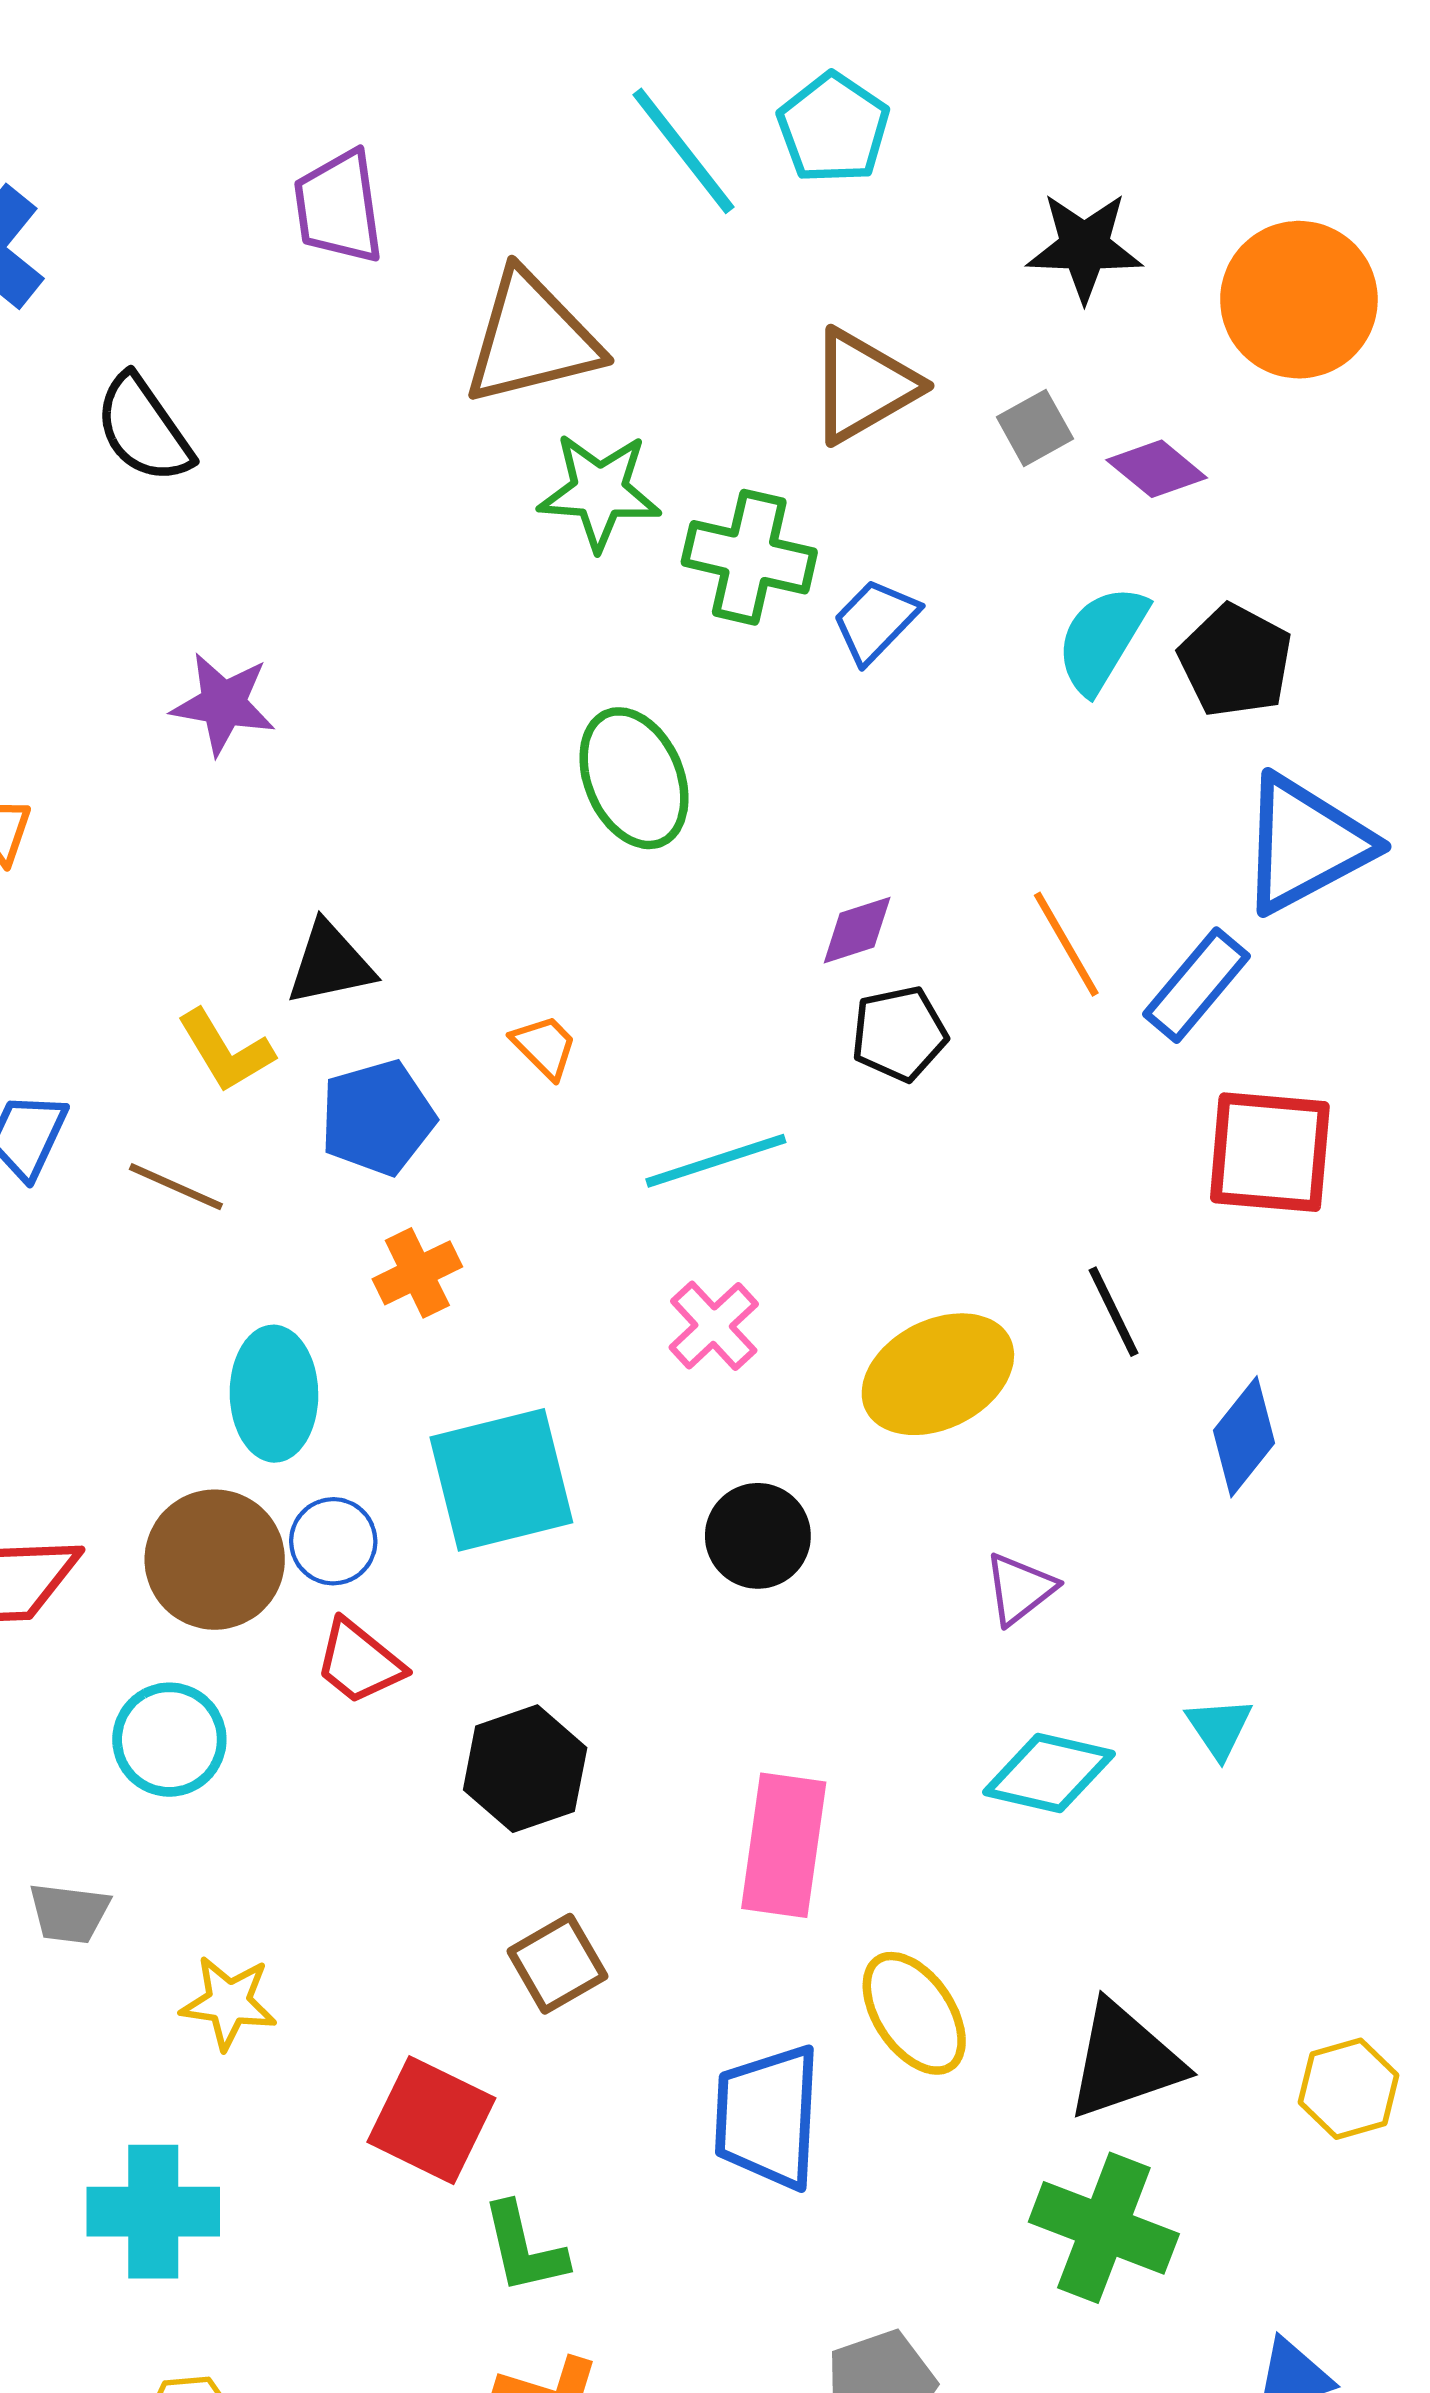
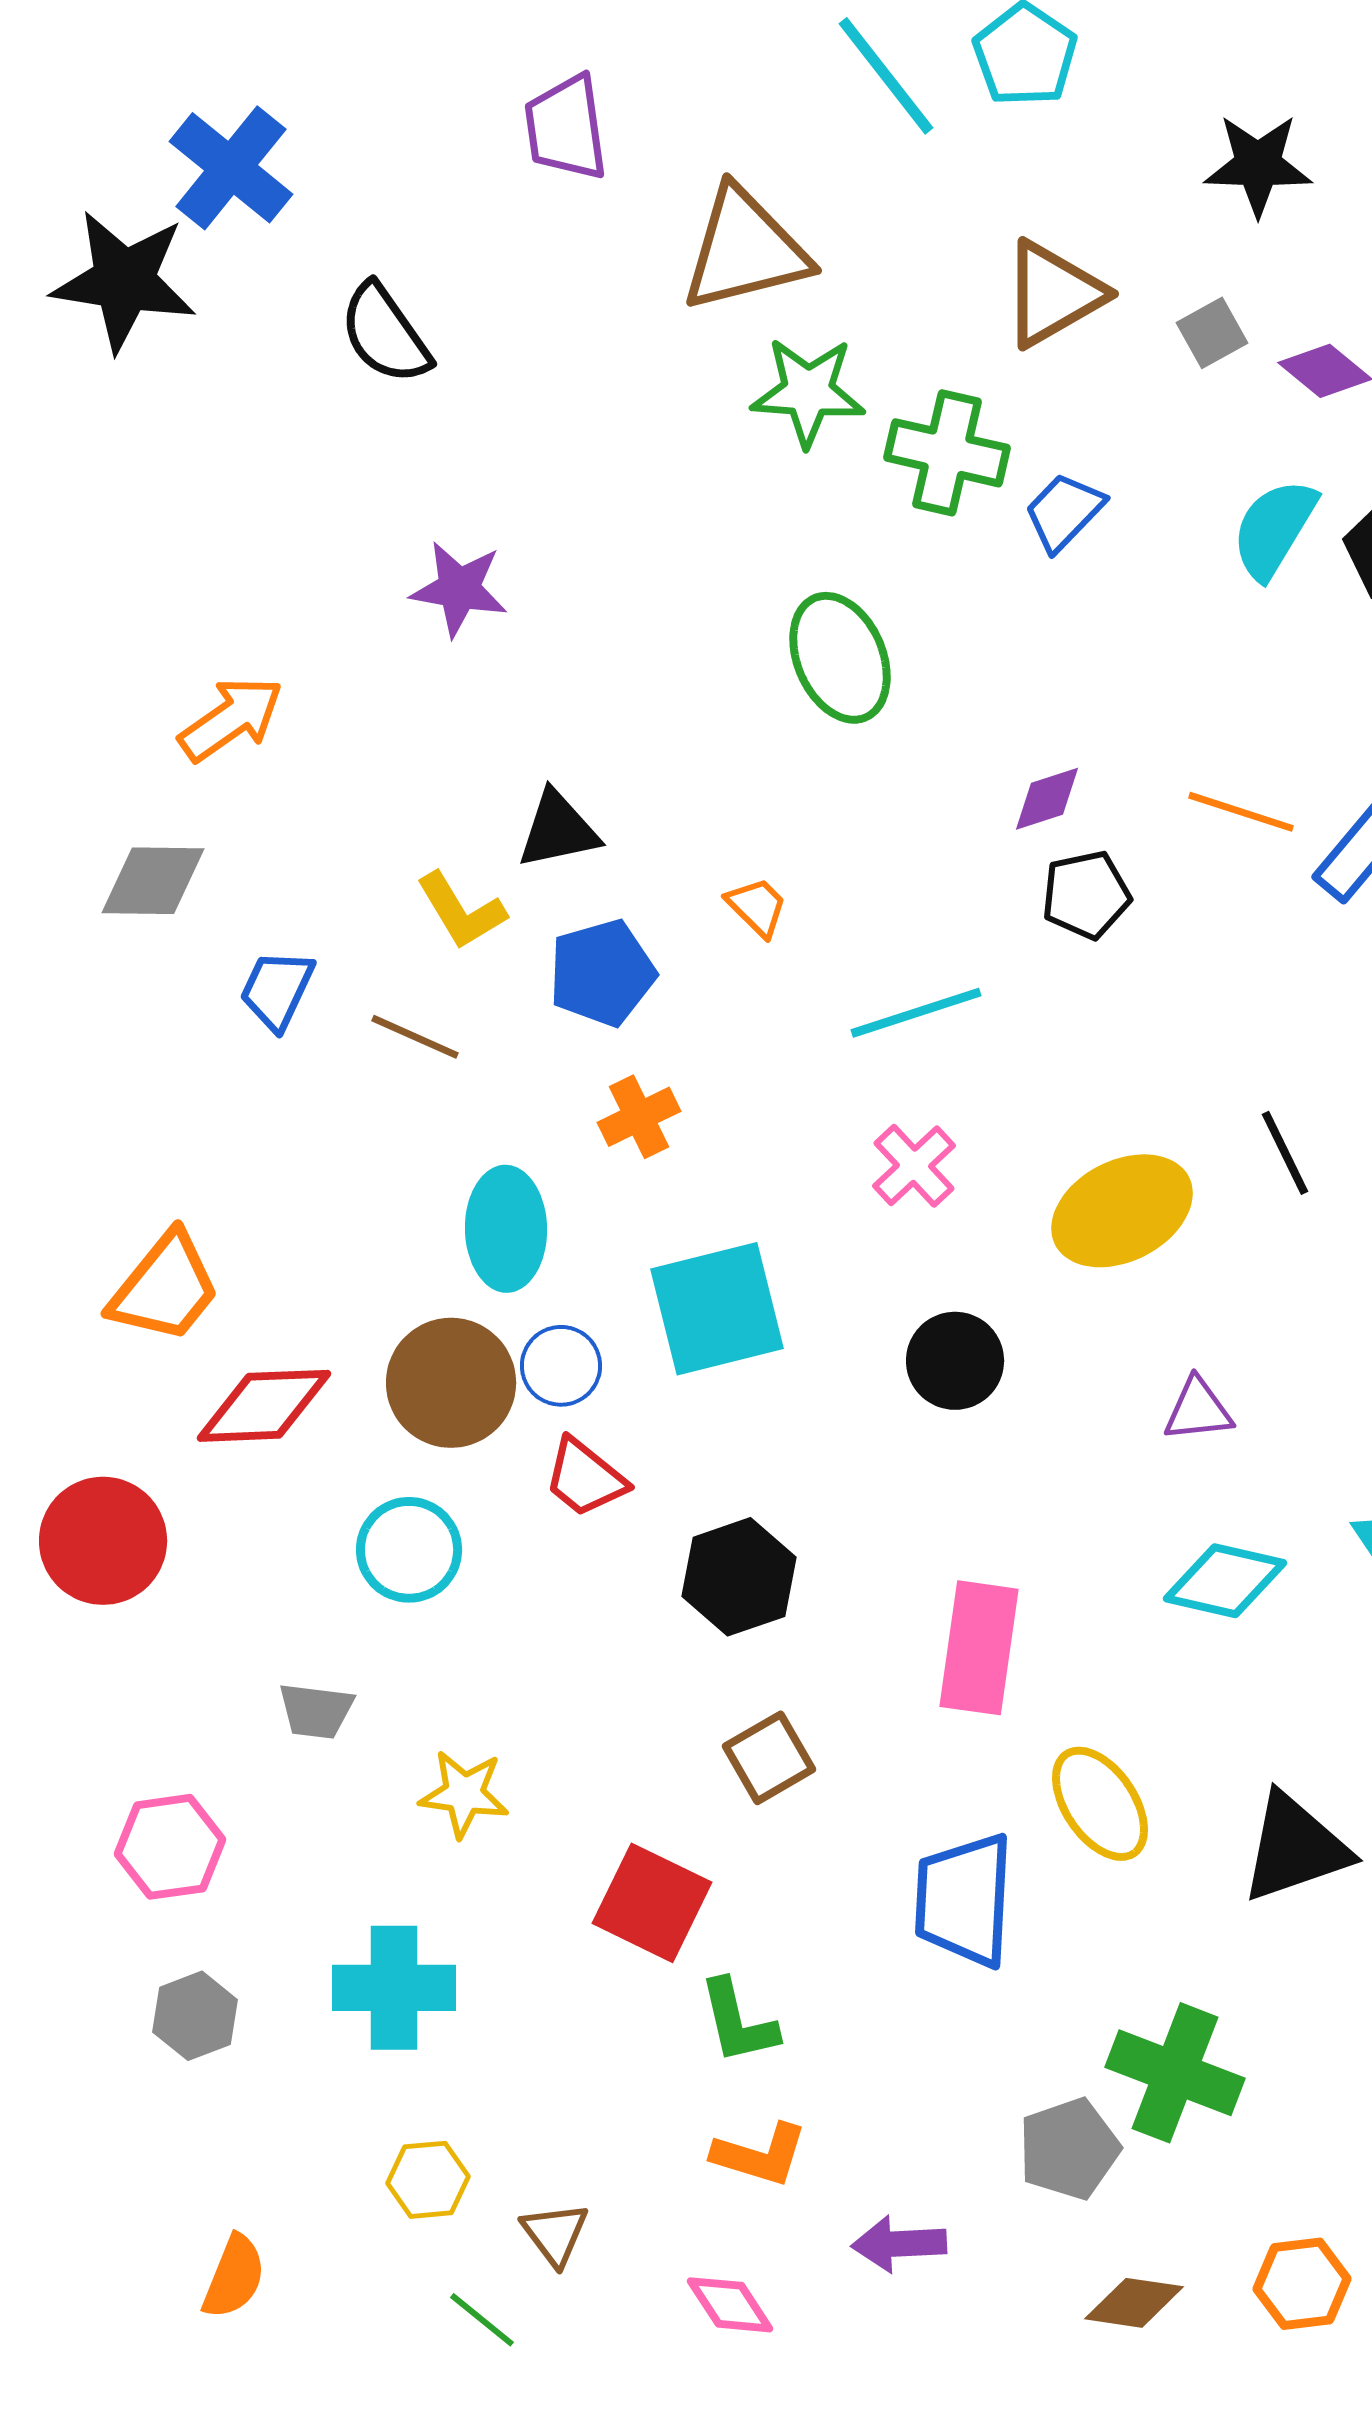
orange line: (1066, 944) -> (1241, 812), turned -42
purple triangle: (1020, 1589) -> (1198, 1410), turned 32
green cross: (1104, 2228) -> (1175, 2073), moved

